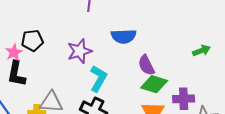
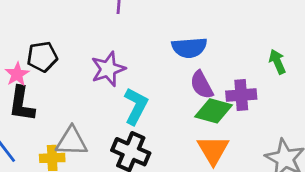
blue semicircle: (124, 36) -> (189, 48), moved
green arrow: (201, 51) -> (277, 62), turned -90
purple cross: (184, 99) -> (241, 95), moved

